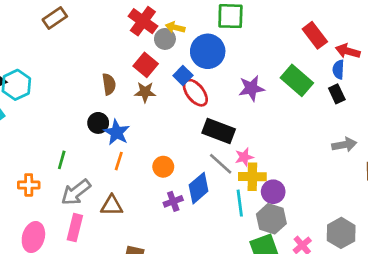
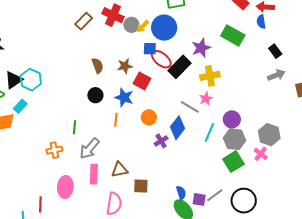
brown rectangle: (55, 18) -> (84, 21), moved
yellow arrow: (175, 27) -> (143, 26), moved, turned -48
red square: (146, 65) -> (142, 81), moved
blue square: (183, 76) -> (150, 49), turned -32
black rectangle: (337, 94) -> (275, 51), moved
black rectangle: (219, 131) -> (179, 67), moved, turned -55
blue star: (117, 132) -> (124, 97), moved
yellow cross: (252, 177) -> (210, 76), moved
cyan line: (240, 203) -> (209, 132), turned 42
brown triangle: (112, 205) -> (120, 170), moved
gray hexagon: (341, 233) -> (269, 135), moved

